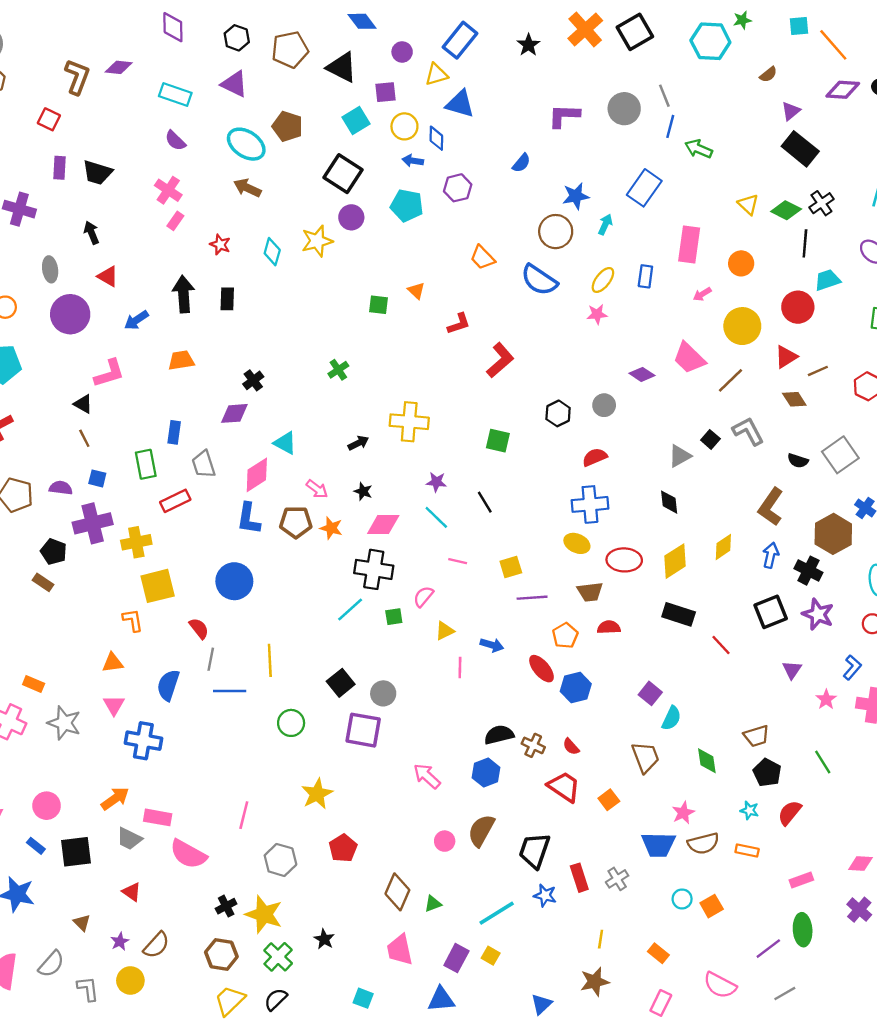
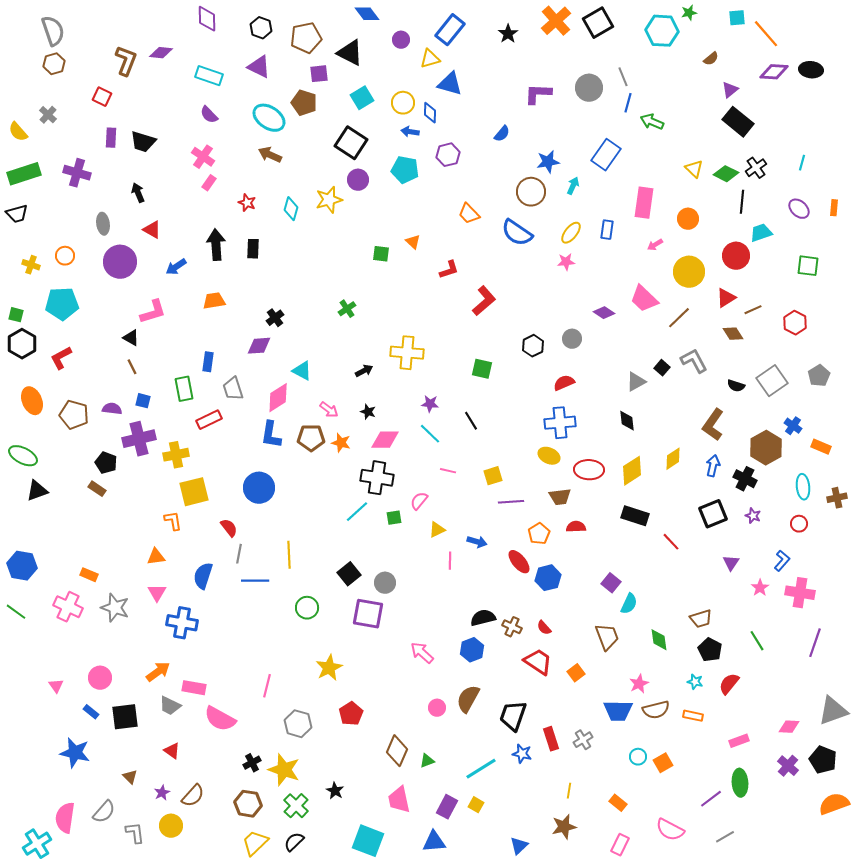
purple square: (386, 92) -> (319, 74), moved
purple star: (818, 614) -> (753, 516), size x0.6
cyan square: (363, 998) -> (368, 841), size x1.8

